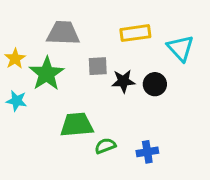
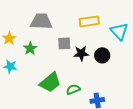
green star: (47, 74) -> (30, 48), size x0.6
green trapezoid: (77, 125) -> (50, 82), turned 145
green semicircle: (105, 146) -> (73, 89), moved

